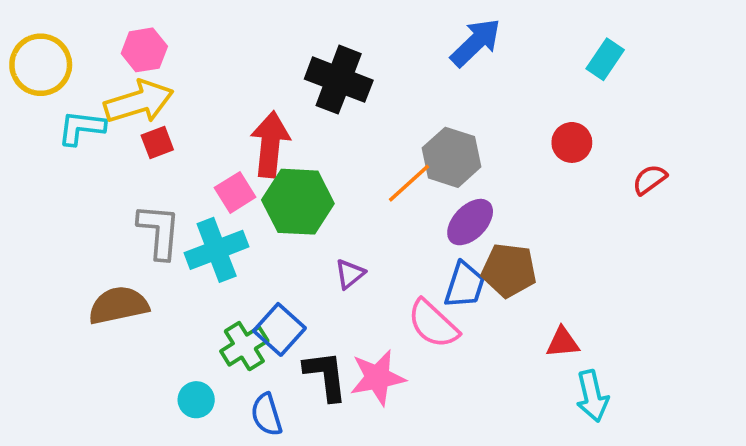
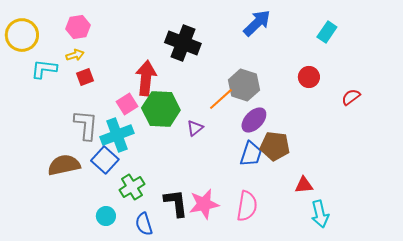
yellow arrow: (139, 102) -> (75, 55), size x0.5
purple triangle: (350, 274) -> (195, 128), moved
pink semicircle: (433, 324) -> (247, 206), moved, turned -124
blue square: (279, 329) -> (105, 160), moved

